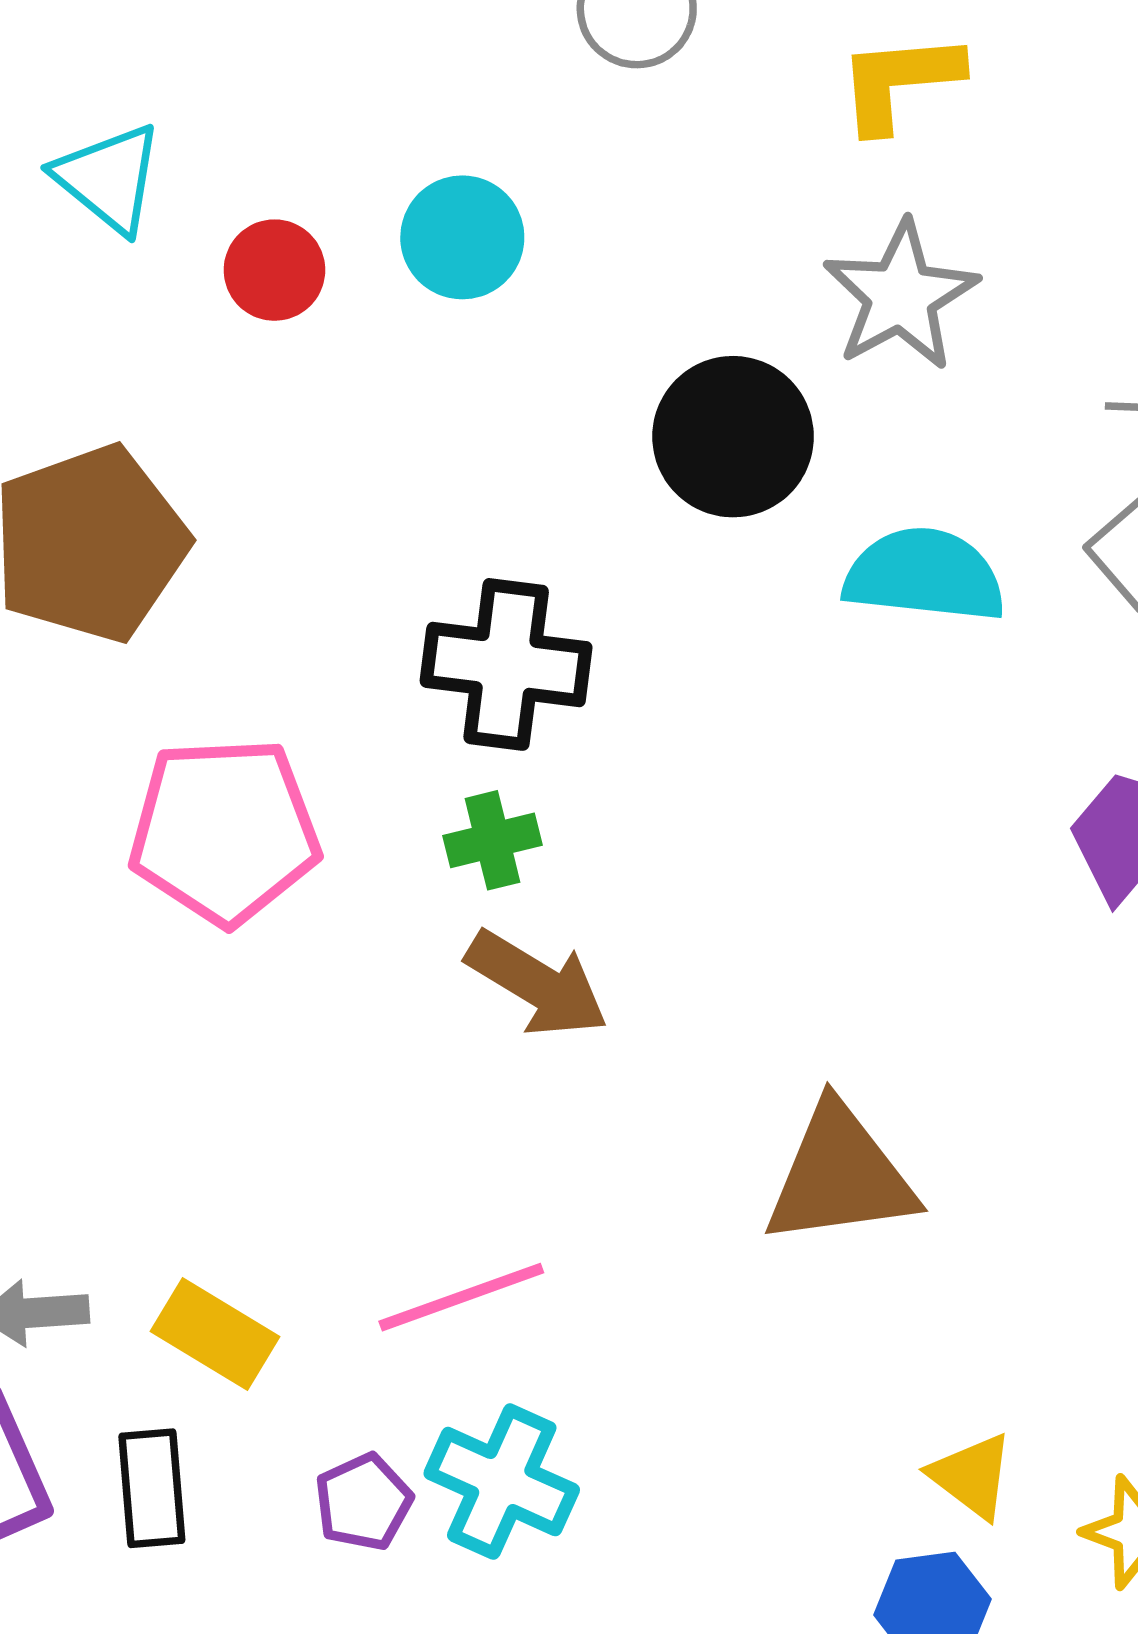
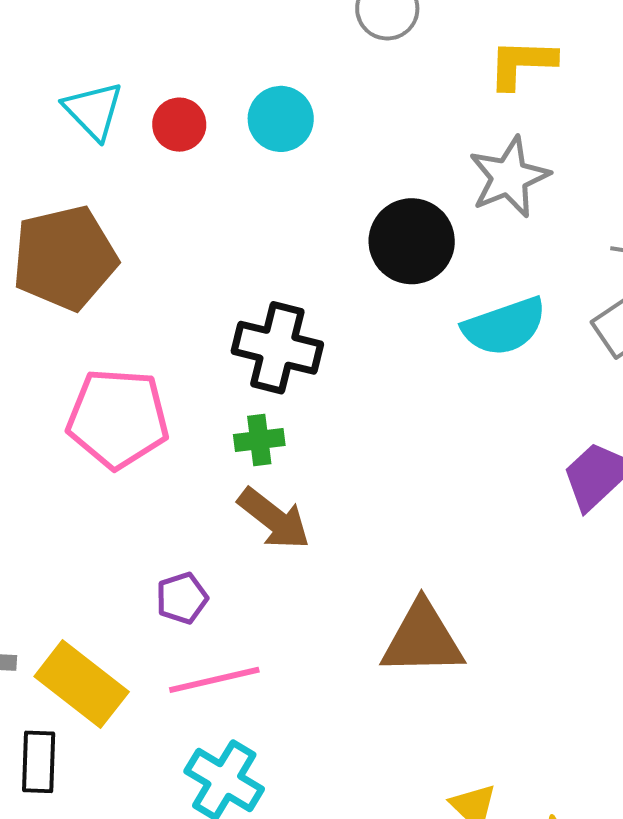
cyan triangle: (109, 178) -> (93, 111), moved
cyan semicircle: (924, 575) -> (504, 326), turned 148
yellow rectangle: (215, 1334) -> (82, 684), size x1.4
purple pentagon: (363, 1502) -> (182, 598), moved

